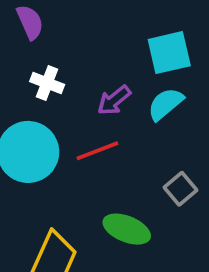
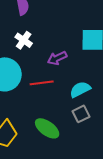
cyan semicircle: (165, 104) -> (80, 89), moved

